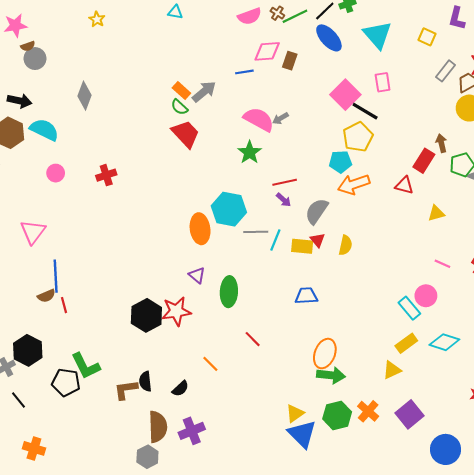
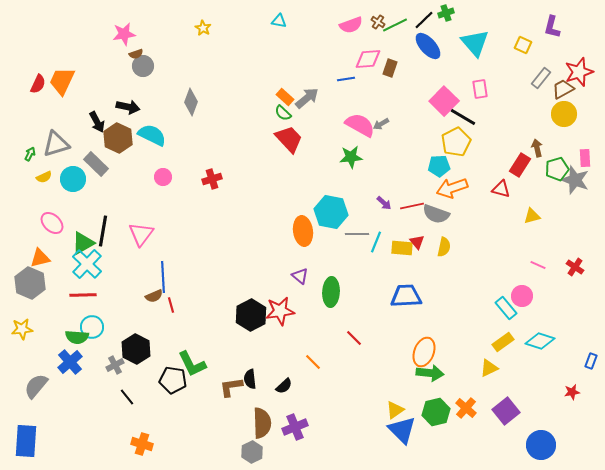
green star: (250, 152) -> (351, 157), turned 30
red line: (285, 182) -> (412, 206), moved
gray semicircle: (317, 211) -> (436, 214), moved, turned -104
blue trapezoid: (306, 296) -> (406, 296), size x1.4

